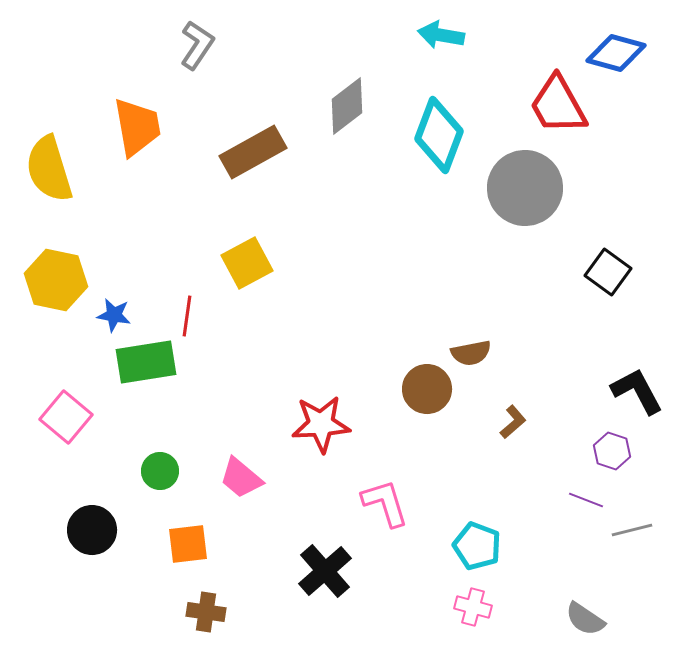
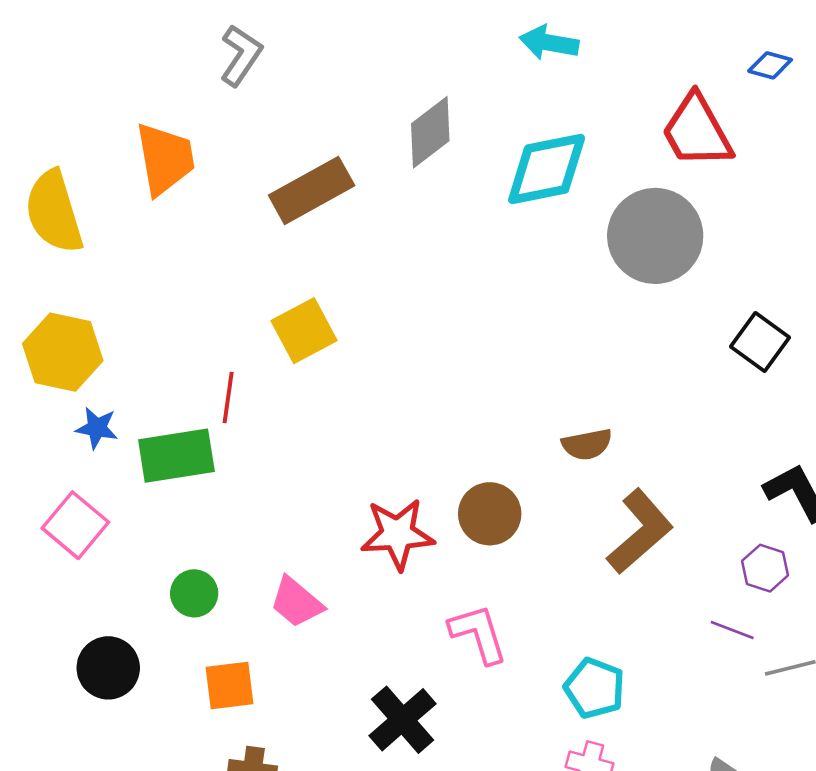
blue diamond: (616, 53) -> (770, 65), size x0.6
cyan diamond: (439, 135) -> (547, 169), turned 58
blue star: (114, 315) -> (97, 428), moved
brown circle: (427, 389) -> (490, 514), moved
brown L-shape: (513, 422) -> (640, 531), size x2.0

